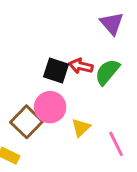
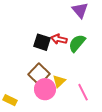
pink circle: (50, 107) -> (45, 89), moved
brown square: (27, 122) -> (39, 74), moved

